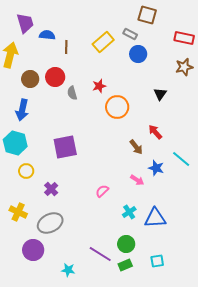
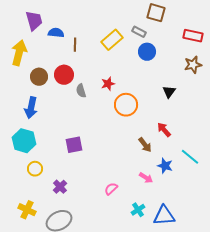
purple square: (65, 147) -> (74, 145), size x0.7

